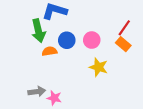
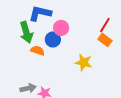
pink circle: (92, 40) -> (61, 28), moved
orange semicircle: (49, 51) -> (38, 51), turned 32

